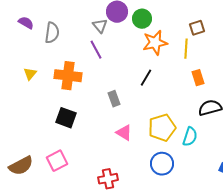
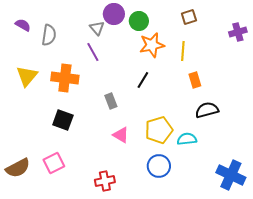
brown square: (197, 28) -> (189, 17), moved
yellow triangle: (30, 74) -> (27, 76), size x1.6
cyan semicircle: (190, 137) -> (187, 139), turned -114

